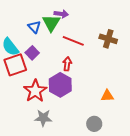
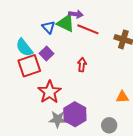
green triangle: (51, 23) -> (66, 23), turned -36
red line: (73, 41) -> (88, 29), moved
purple hexagon: (60, 85) -> (75, 114), moved

